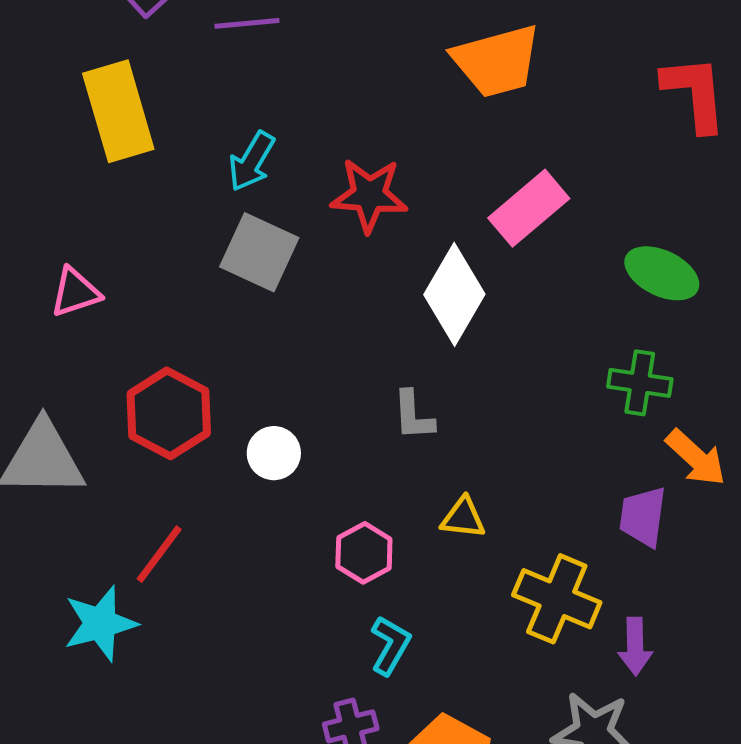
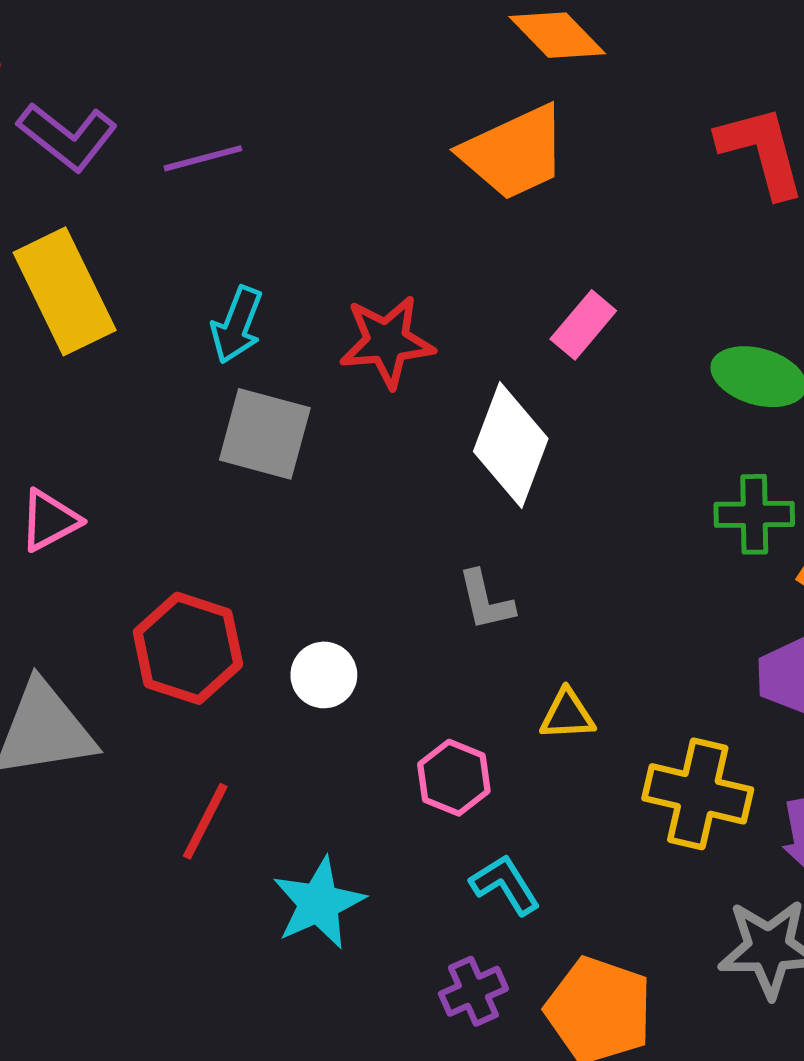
pink rectangle: (529, 208) -> (583, 325), size x0.7
cyan star: (100, 623) -> (319, 903), moved
cyan L-shape: (390, 645) -> (505, 885), turned -52

